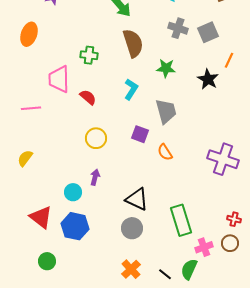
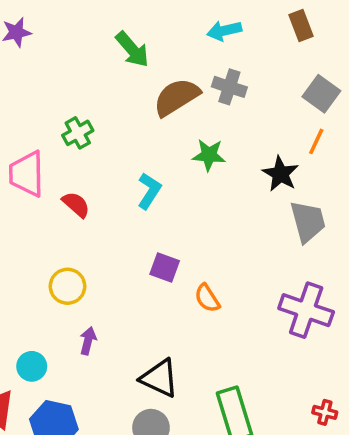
gray square: (208, 32) -> (321, 94), moved, turned -30
brown semicircle: (133, 43) -> (177, 97), moved, turned -104
green cross: (89, 55) -> (78, 133), turned -36
gray trapezoid: (166, 111) -> (308, 222), moved
yellow circle: (96, 138) -> (67, 286), moved
cyan circle: (73, 192) -> (32, 366), moved

